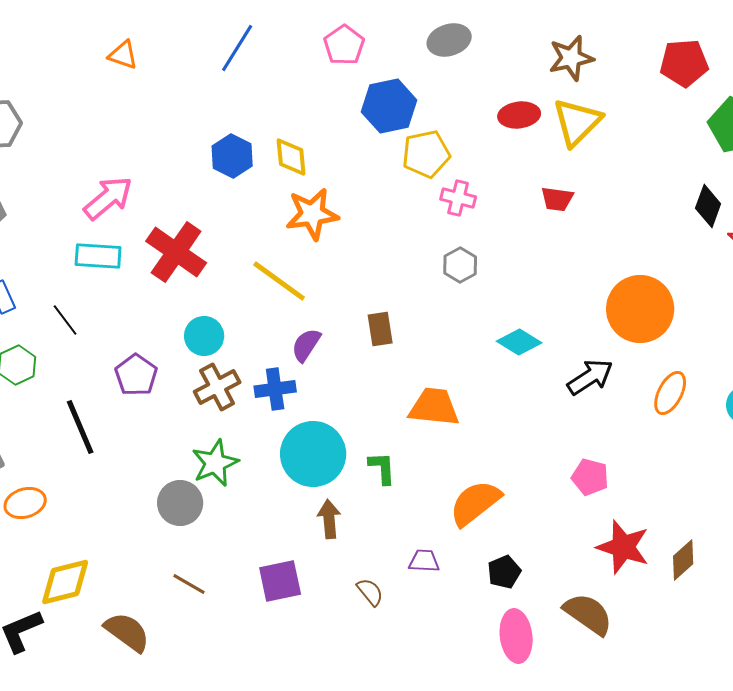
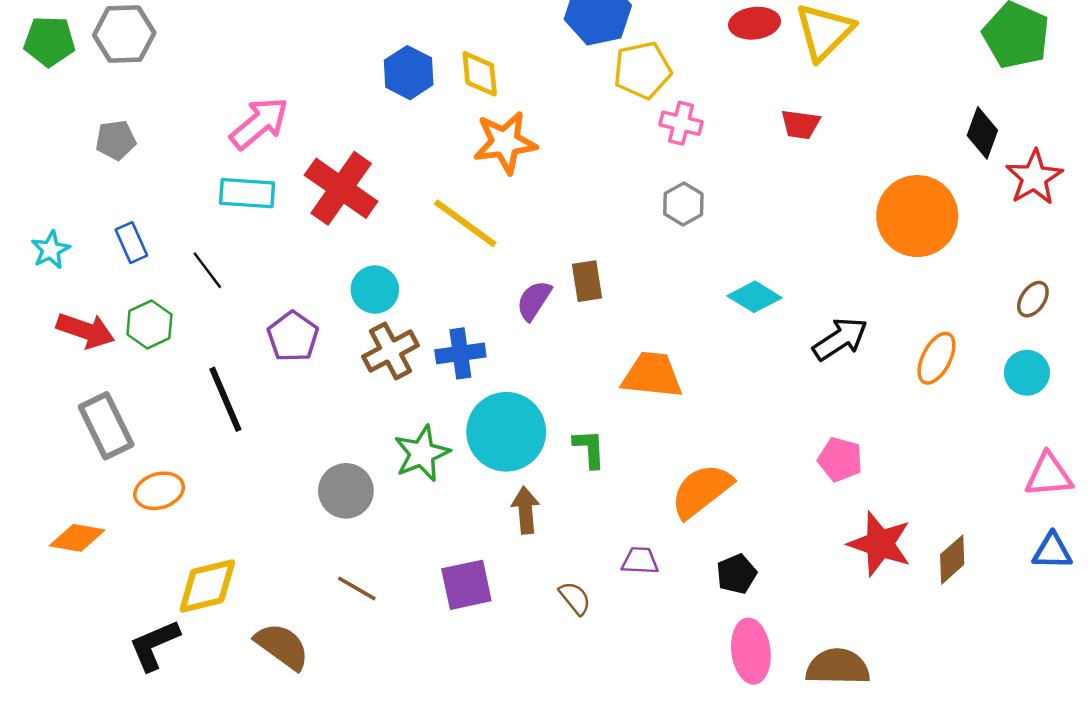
orange circle: (640, 309) -> (917, 216), moved
purple semicircle: (306, 345) -> (534, 300), moved
green star: (215, 463) -> (422, 453), moved
brown semicircle: (588, 614) -> (838, 667), moved, turned -34

